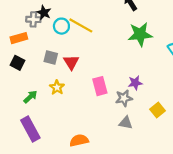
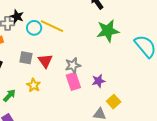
purple star: (135, 83) -> (98, 81), moved
gray star: (124, 98) -> (73, 65), moved
yellow square: (158, 110) -> (114, 102), moved

